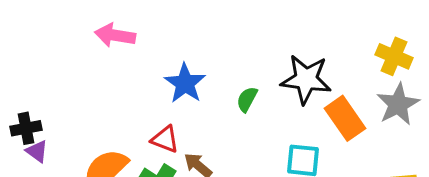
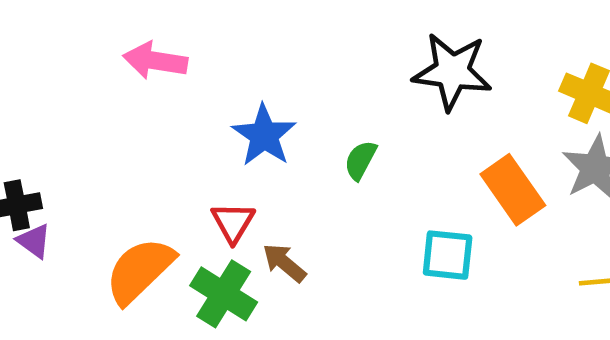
black star: (306, 79) -> (452, 72), moved
red triangle: (165, 139) -> (233, 222), turned 40

